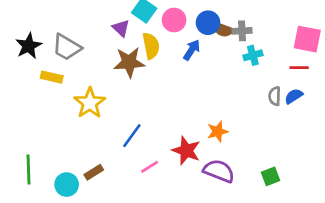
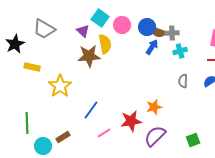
gray trapezoid: (67, 47) -> (44, 29), moved
blue arrow: (192, 50) -> (152, 47), moved
gray semicircle: (275, 96) -> (183, 81), moved
red star: (186, 151) -> (131, 121), turned -30
green line: (29, 170) -> (27, 123), moved
purple semicircle: (219, 171) -> (155, 136), turned -65

